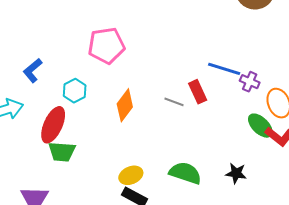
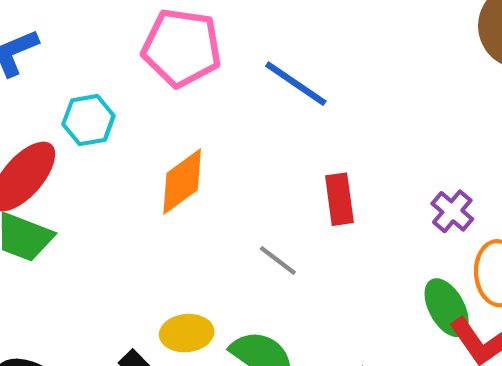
blue line: (224, 69) -> (296, 84), moved
gray line: (174, 102) -> (278, 260), moved
yellow ellipse: (131, 175) -> (187, 333), moved

